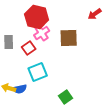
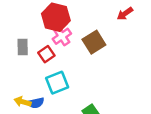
brown square: (69, 38) -> (94, 42), turned -30

